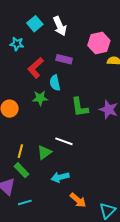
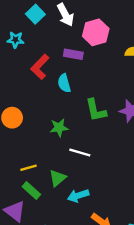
pink hexagon: (99, 43) -> (96, 32), moved
green star: (40, 98) -> (59, 128), moved
yellow line: (20, 151) -> (29, 168), turned 64
green triangle: (44, 152) -> (57, 178), moved

